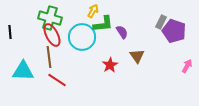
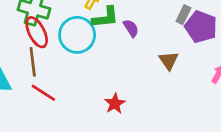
brown triangle: (137, 56) -> (169, 60), moved
red star: (110, 65) -> (115, 104), moved

